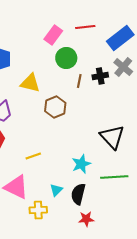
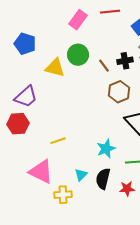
green circle: (66, 58) -> (78, 55), moved
brown line: (79, 81) -> (104, 66), turned -48
brown hexagon: (55, 107) -> (119, 92), moved
red star: (86, 219) -> (127, 189), moved

